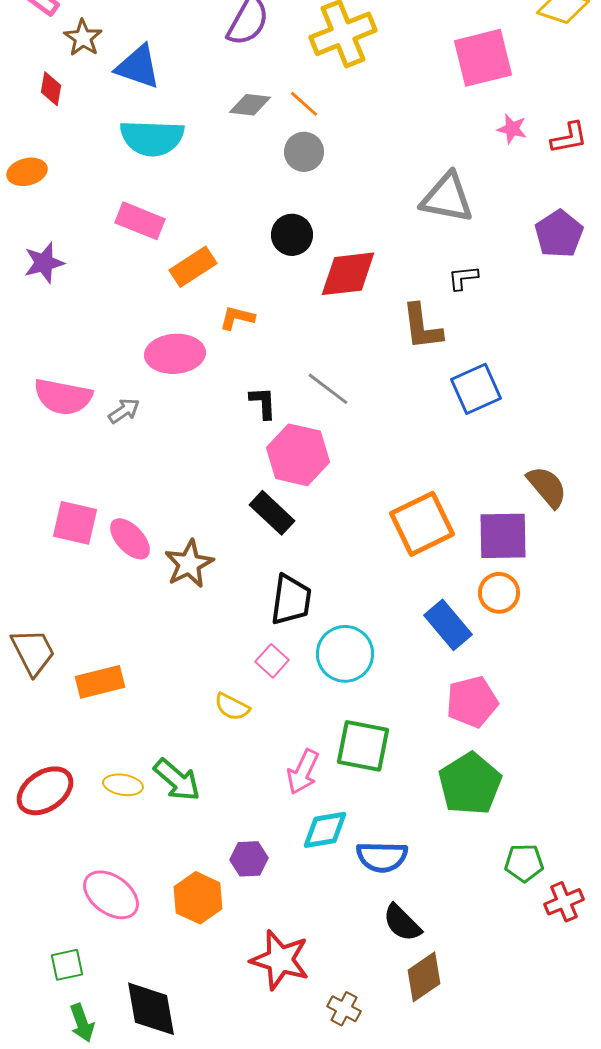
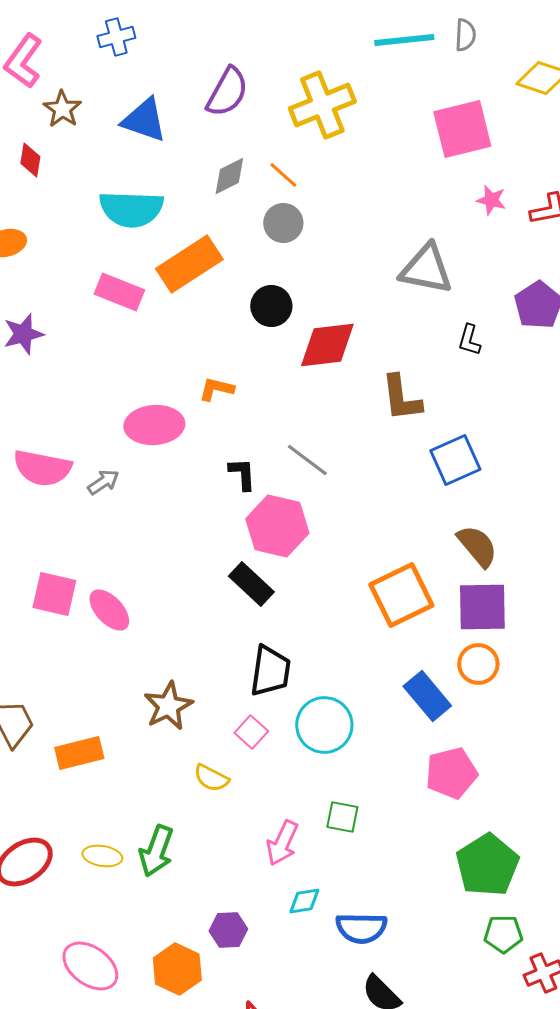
blue triangle: (138, 67) -> (144, 120), moved
gray diamond: (250, 105) -> (229, 176), turned -33
orange rectangle: (193, 267) -> (189, 264), moved, size x1.4
black L-shape: (463, 278) -> (469, 340), moved, turned -68
brown semicircle: (547, 487) -> (477, 546), moved
brown star: (189, 564) -> (168, 706), moved
green square: (363, 746) -> (342, 817), size x0.6
green arrow: (177, 780) -> (156, 851), turned 69
green pentagon: (470, 784) -> (487, 865), moved
cyan diamond: (325, 830) -> (304, 901), size x0.7

